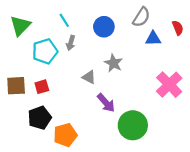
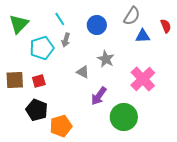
pink cross: (169, 85) -> (143, 79), moved
purple arrow: (106, 103) -> (99, 96), turned 78
black pentagon: (40, 118) -> (37, 110), turned -30

